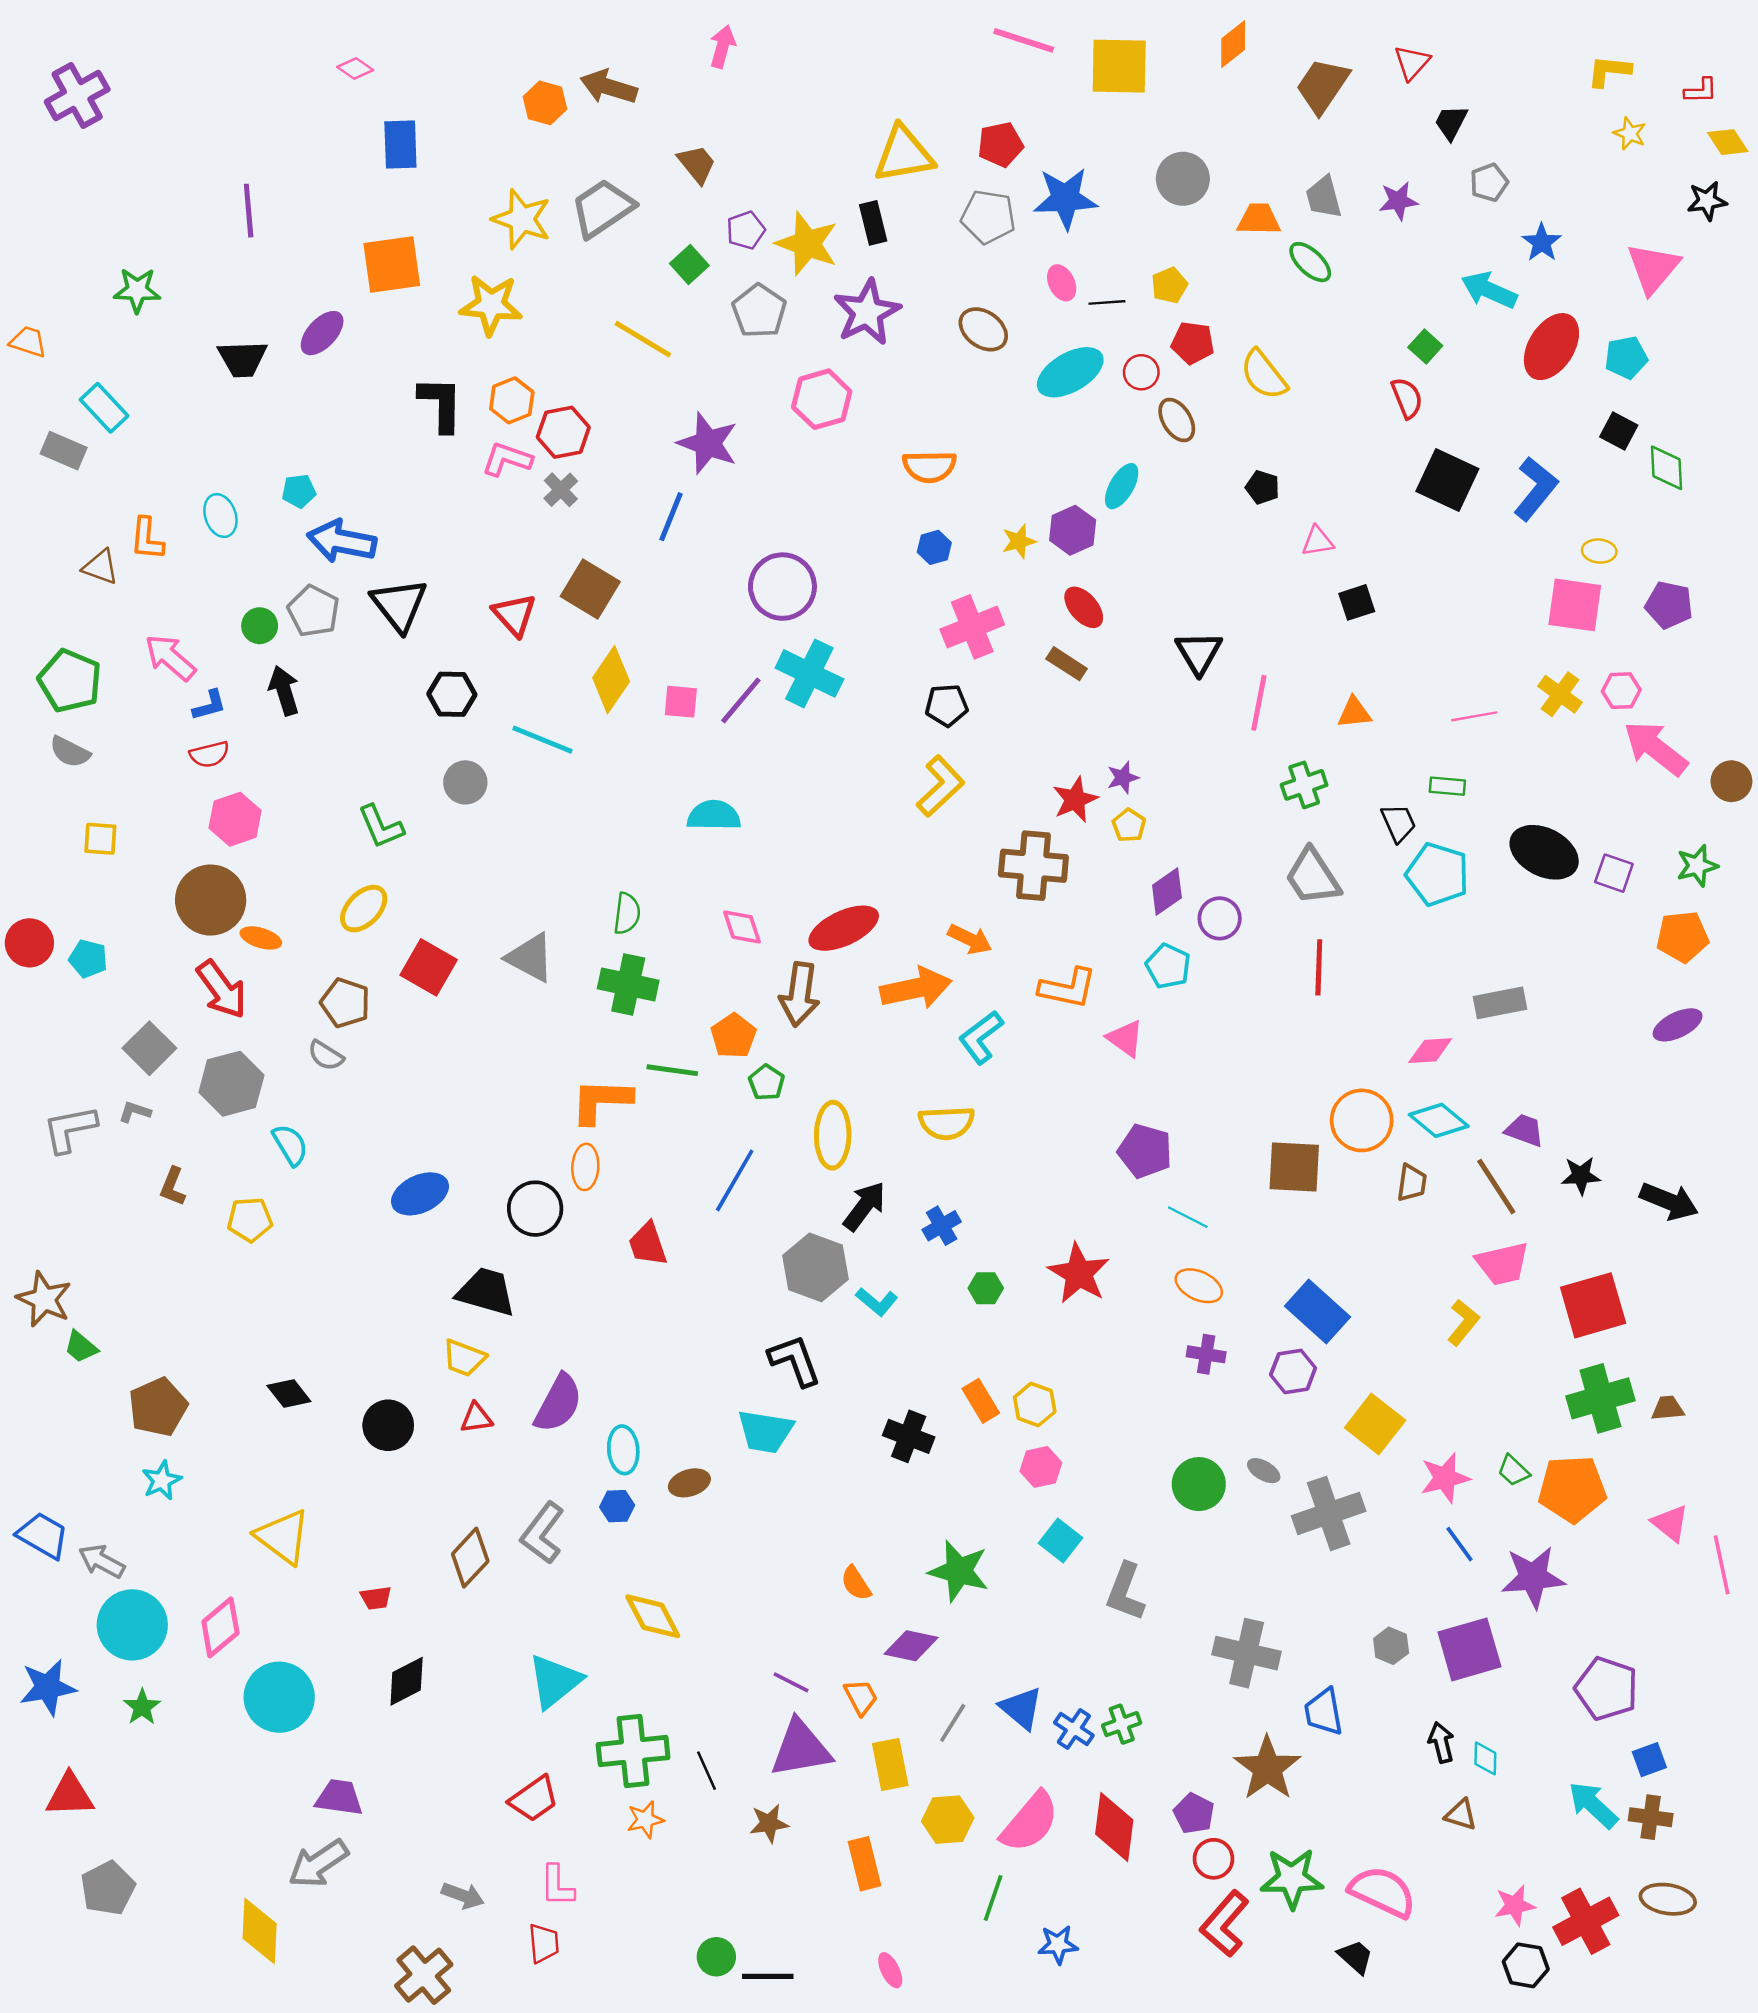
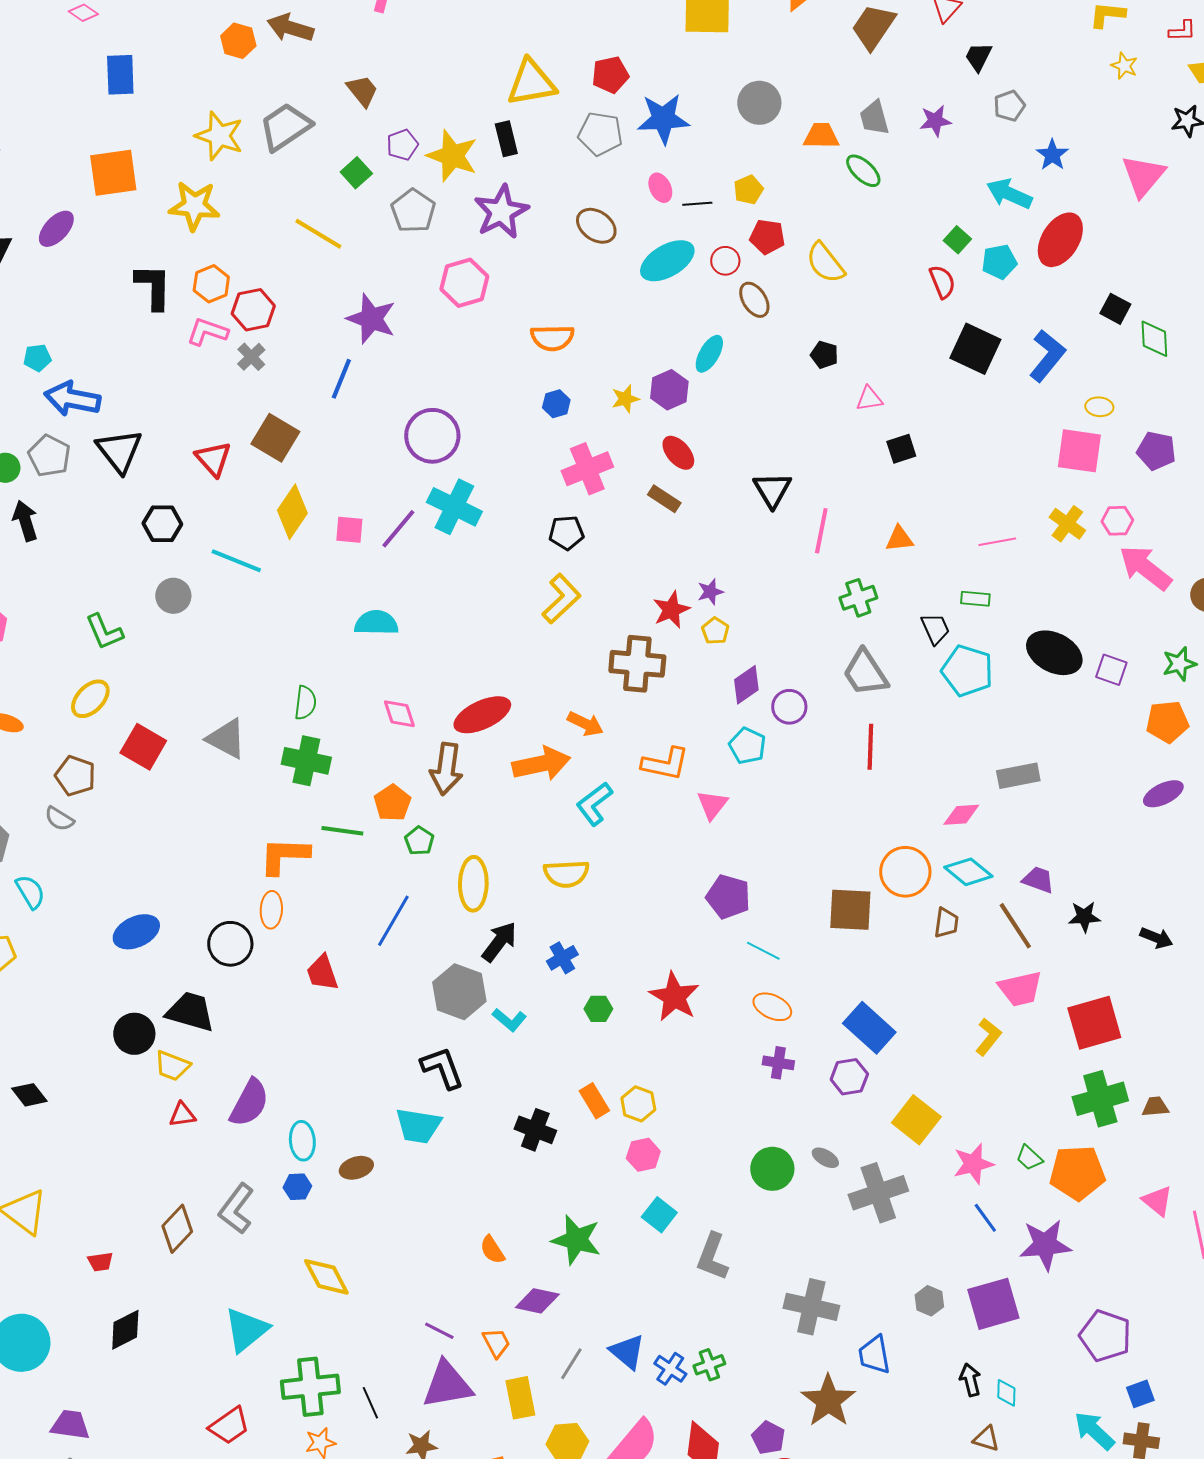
cyan pentagon: (1626, 358) -> (999, 262), moved
pink triangle: (1125, 1038) -> (712, 805), turned 32
black arrow: (1669, 1201) -> (1156, 938), size x0.7
black circle: (388, 1425) -> (134, 1034), moved

